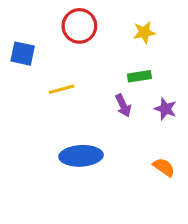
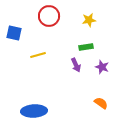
blue ellipse: (81, 156) -> (34, 111), moved

